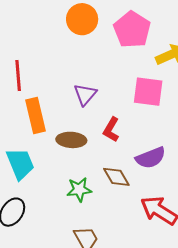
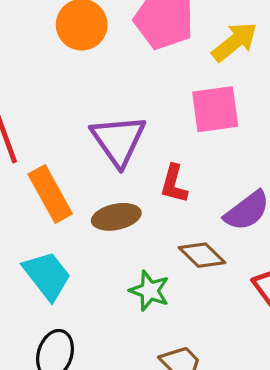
purple triangle: (85, 94) -> (118, 140), size x1.5
green star: (79, 190) -> (150, 291), turned -30

